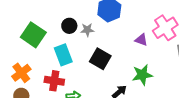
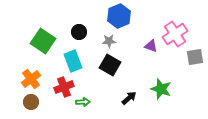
gray star: (87, 30) -> (109, 41), moved
green star: (142, 75) -> (161, 89), moved, turned 30
red cross: (54, 81) -> (64, 87), turned -30

